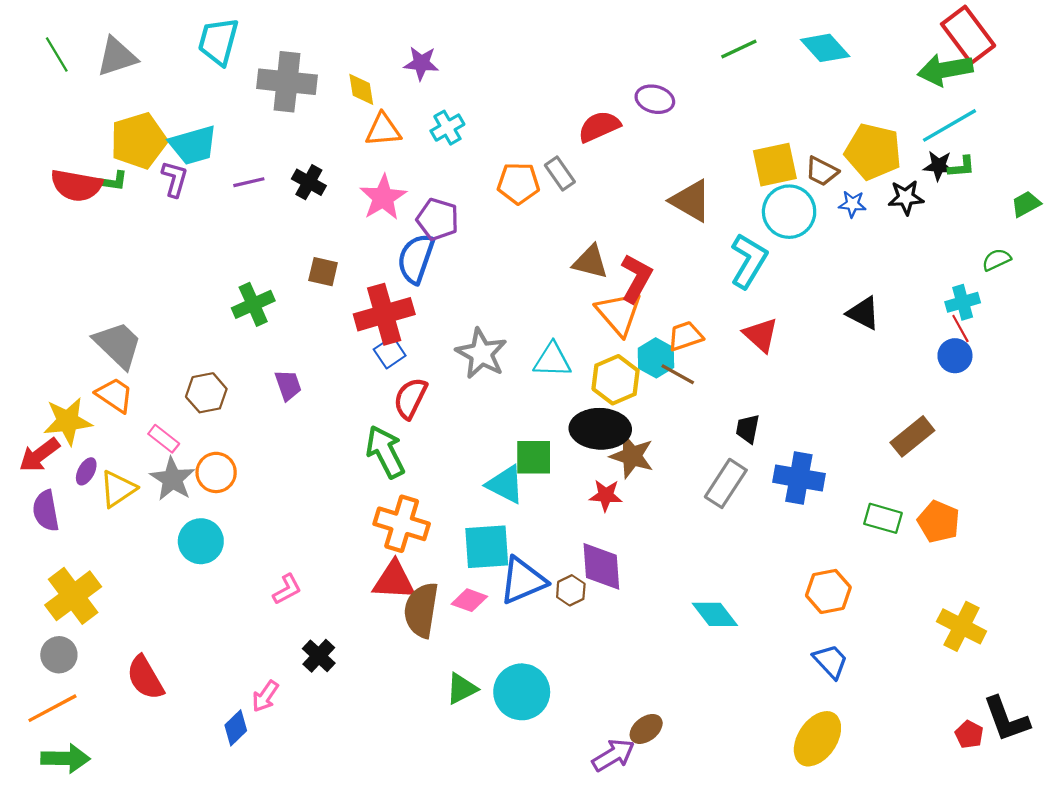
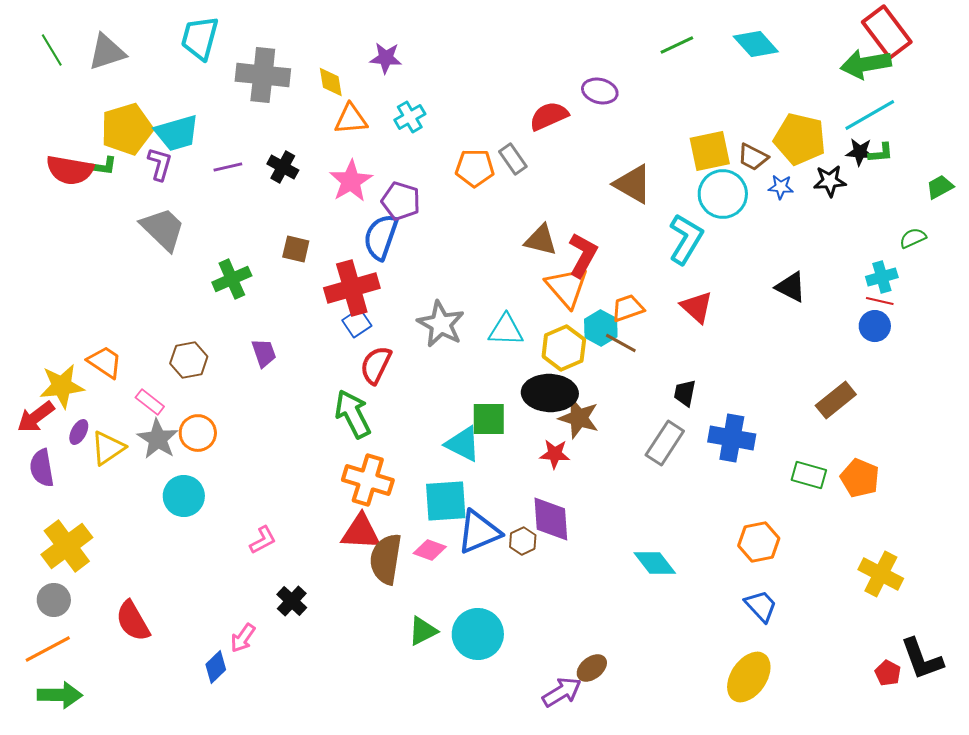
red line: (960, 328) -> (880, 301), turned -48
gray trapezoid: (118, 345) -> (163, 229), moved

